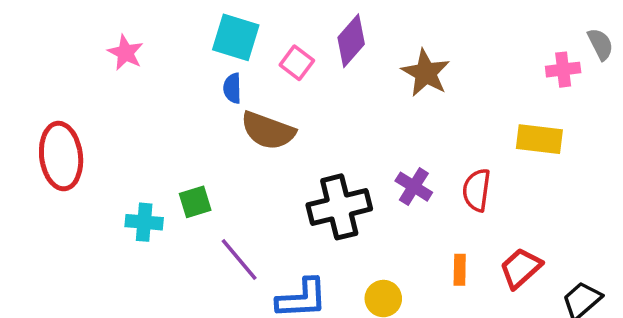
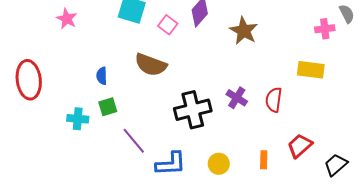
blue semicircle: (232, 88) -> (102, 76), moved
orange rectangle: (460, 270) -> (264, 160), moved

